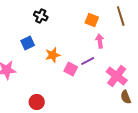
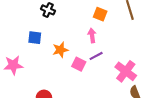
pink arrow: (100, 41) -> (92, 36), moved
blue square: (28, 43) -> (35, 38), turned 32

